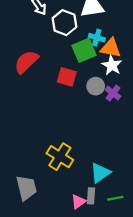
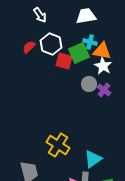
white hexagon: (64, 23) -> (51, 44), moved
red semicircle: (26, 62) -> (29, 47), moved, size x0.6
red square: (67, 77) -> (64, 61), moved

